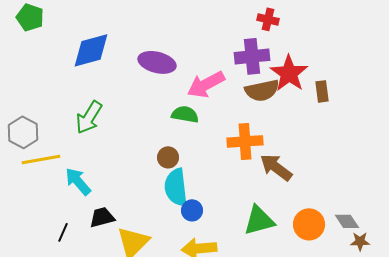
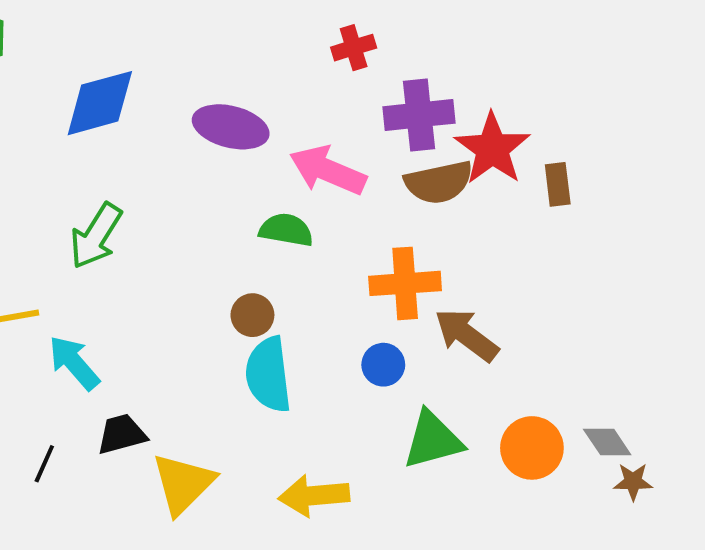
red cross: (268, 19) -> (354, 48), moved, turned -30
pink arrow: (206, 84) -> (328, 170), turned 51
blue circle: (192, 210) -> (383, 365), moved

